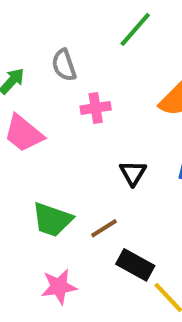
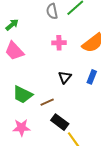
gray semicircle: (64, 65) -> (52, 11), moved
pink cross: (96, 108) -> (59, 43), moved

